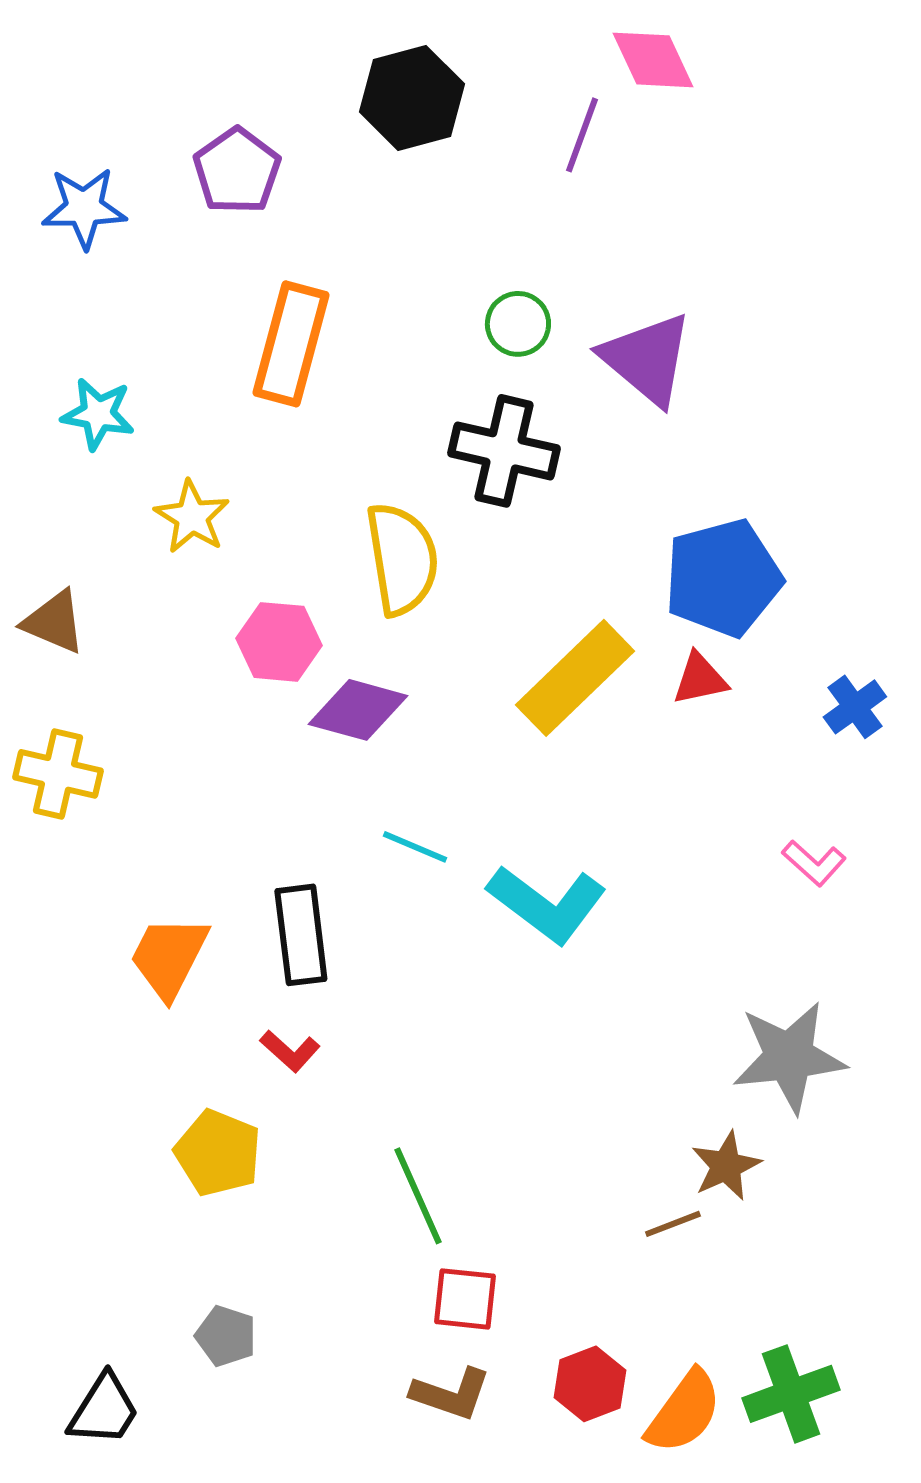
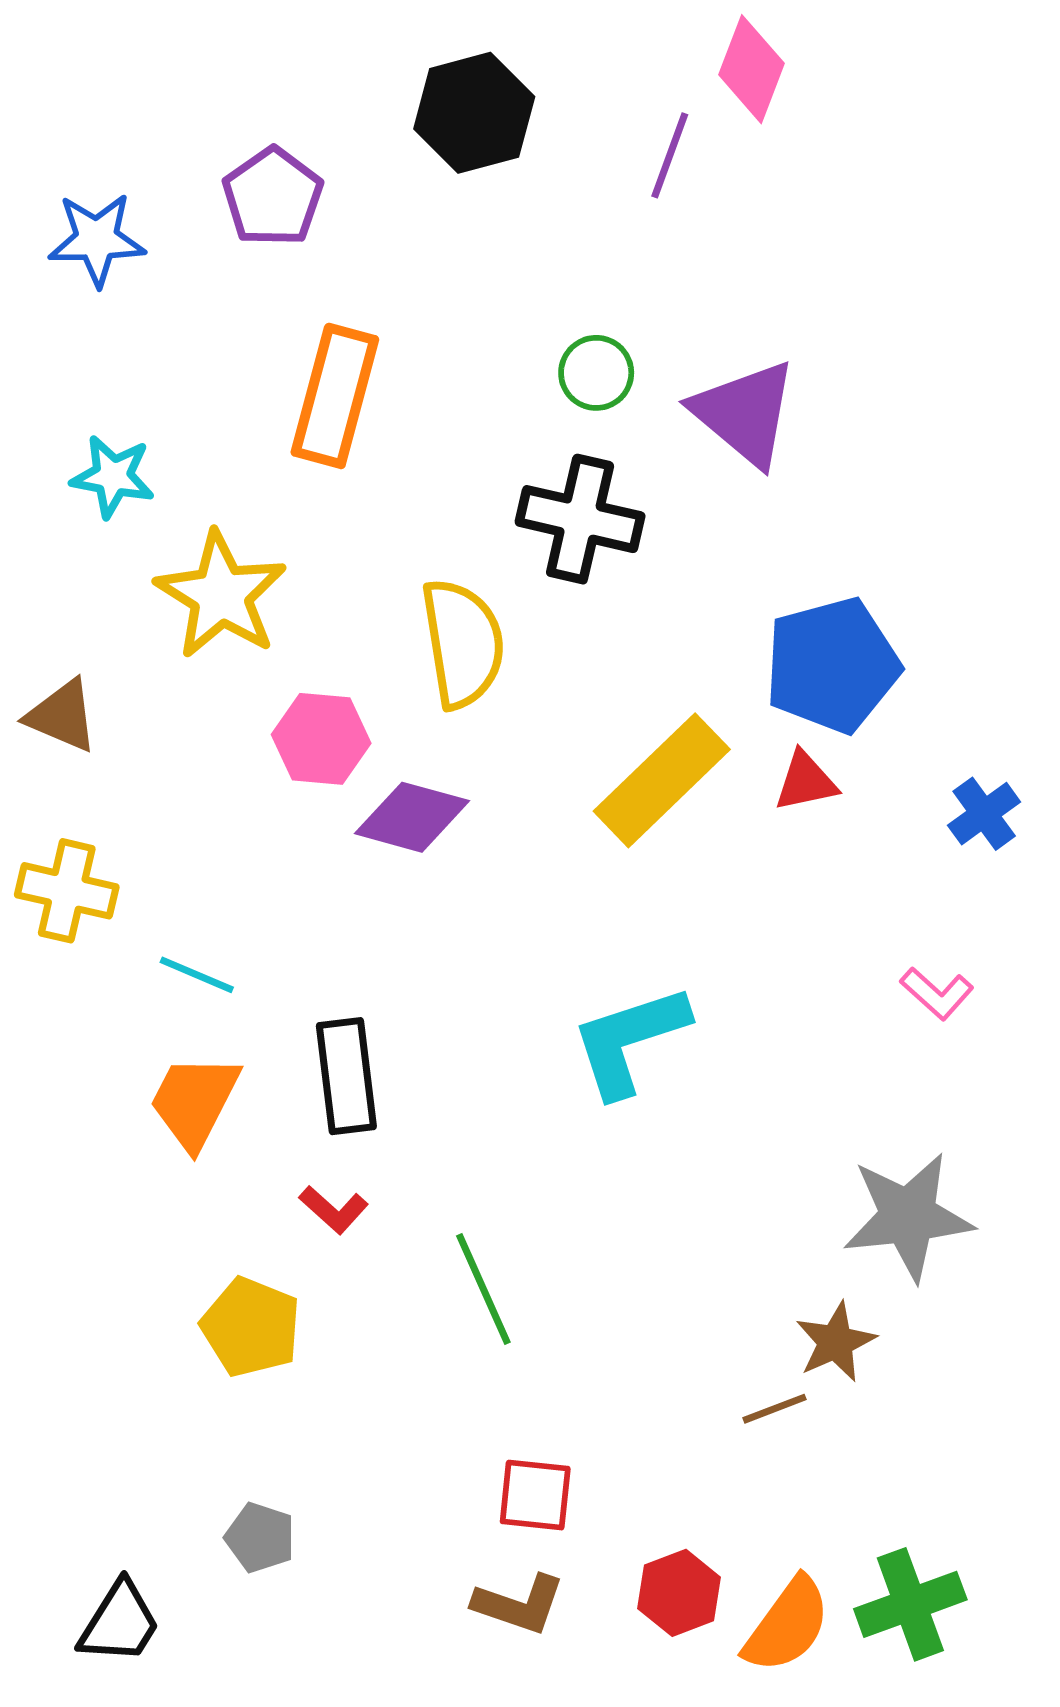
pink diamond: (653, 60) -> (752, 69), turned 46
yellow star: (192, 517) -> (221, 595), size x1.5
cyan line: (415, 847) -> (197, 975), moved
cyan L-shape: (547, 904) -> (630, 1040), turned 125
green line: (418, 1196) -> (483, 1289), moved

